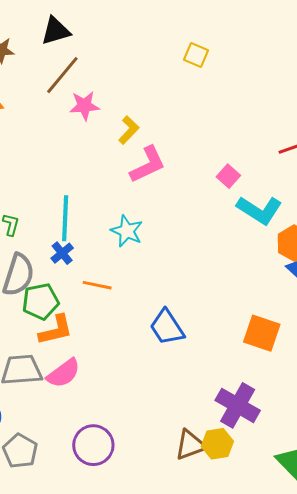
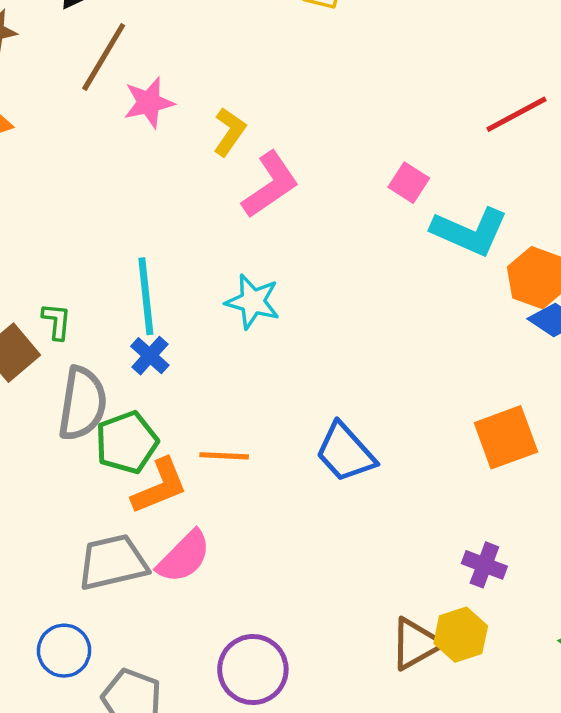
orange line: (97, 285) -> (224, 456), moved
orange square: (262, 333) -> (506, 437), turned -30
purple cross: (238, 405) -> (484, 565), size x0.6

